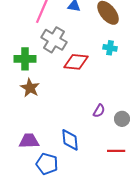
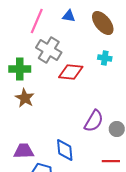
purple semicircle: (99, 111) -> (94, 121), size x1.6

